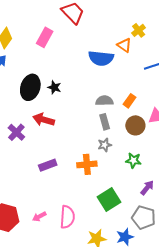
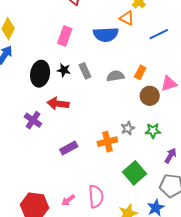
pink rectangle: (45, 37) -> (65, 36), moved
gray rectangle: (105, 122) -> (85, 71), moved
gray star: (105, 145) -> (128, 128), moved

